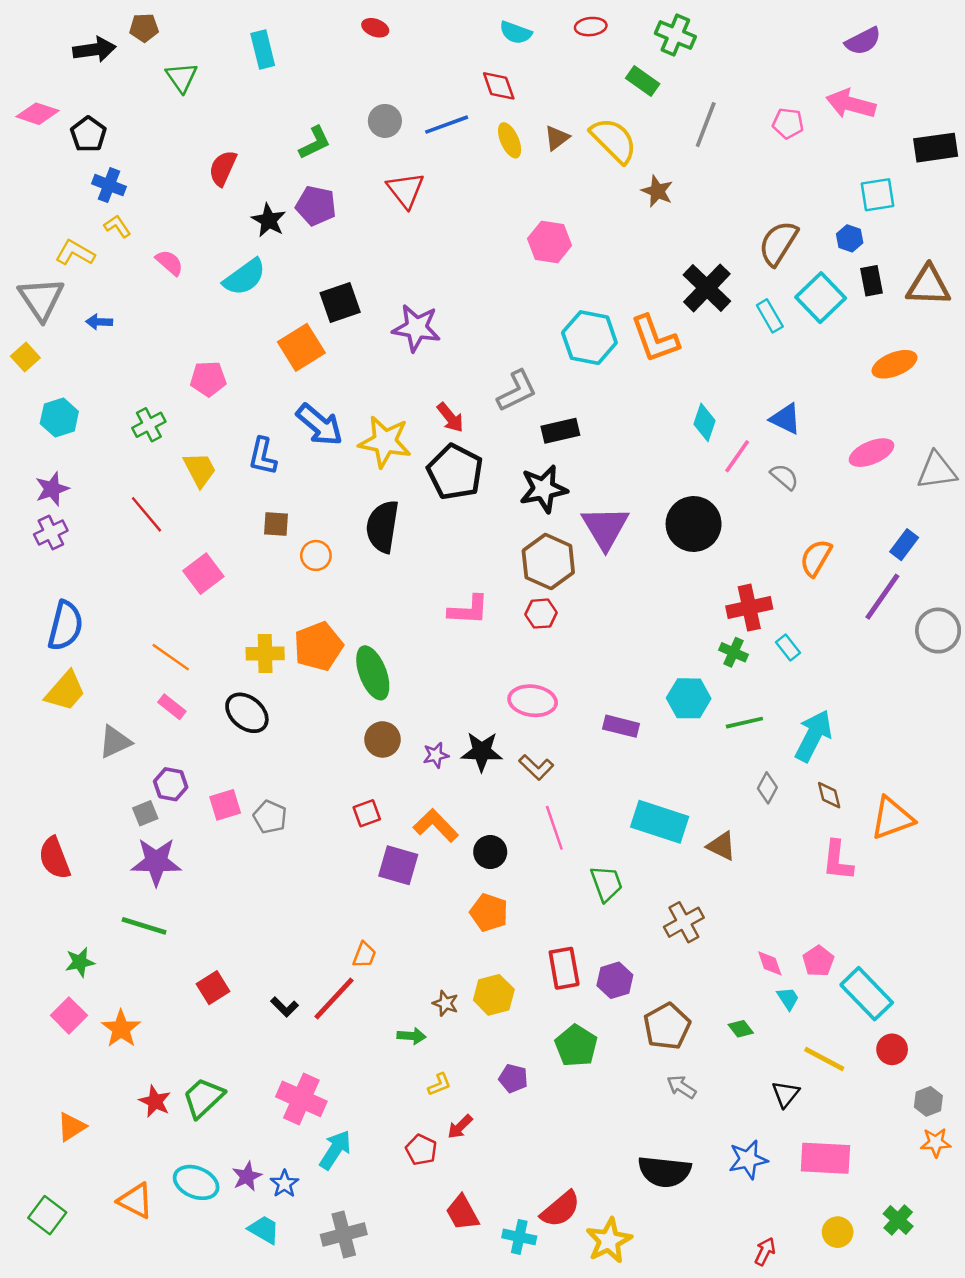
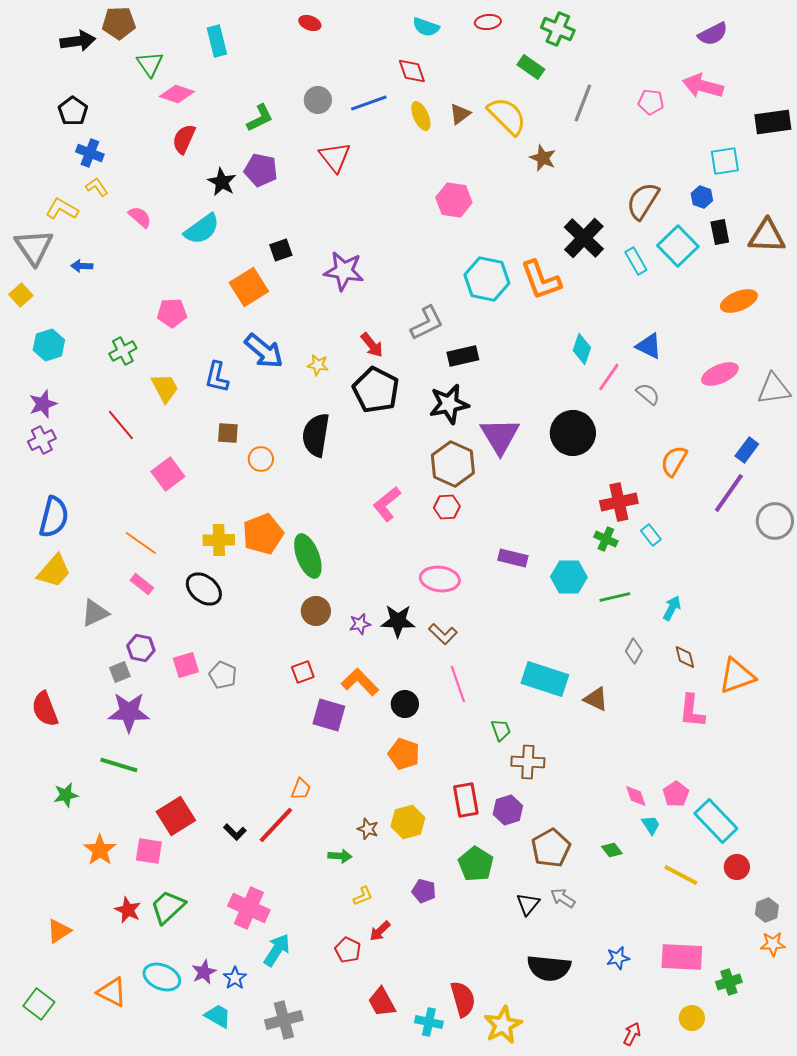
brown pentagon: (144, 28) -> (119, 23), size x1.4
pink diamond: (38, 114) -> (177, 94), moved
black square: (340, 303) -> (281, 250), size x0.7
yellow star: (385, 442) -> (318, 365), size x0.5
pink L-shape: (468, 610) -> (387, 504), turned 138
purple rectangle: (621, 726) -> (513, 558), moved
cyan arrow: (813, 736) -> (672, 608), size x0.6
green trapezoid: (606, 884) -> (501, 730), size x0.7
brown cross: (684, 922) -> (528, 762), moved, turned 32
red square: (213, 988) -> (176, 816), size x1.4
pink square: (69, 1015) -> (149, 851), moved, turned -36
black triangle: (786, 1094) -> (528, 904), moved
blue star: (748, 1159) -> (618, 958), size x0.7
red semicircle: (560, 1209) -> (463, 999), turned -66
green cross: (898, 1220) -> (729, 982), moved, turned 30

